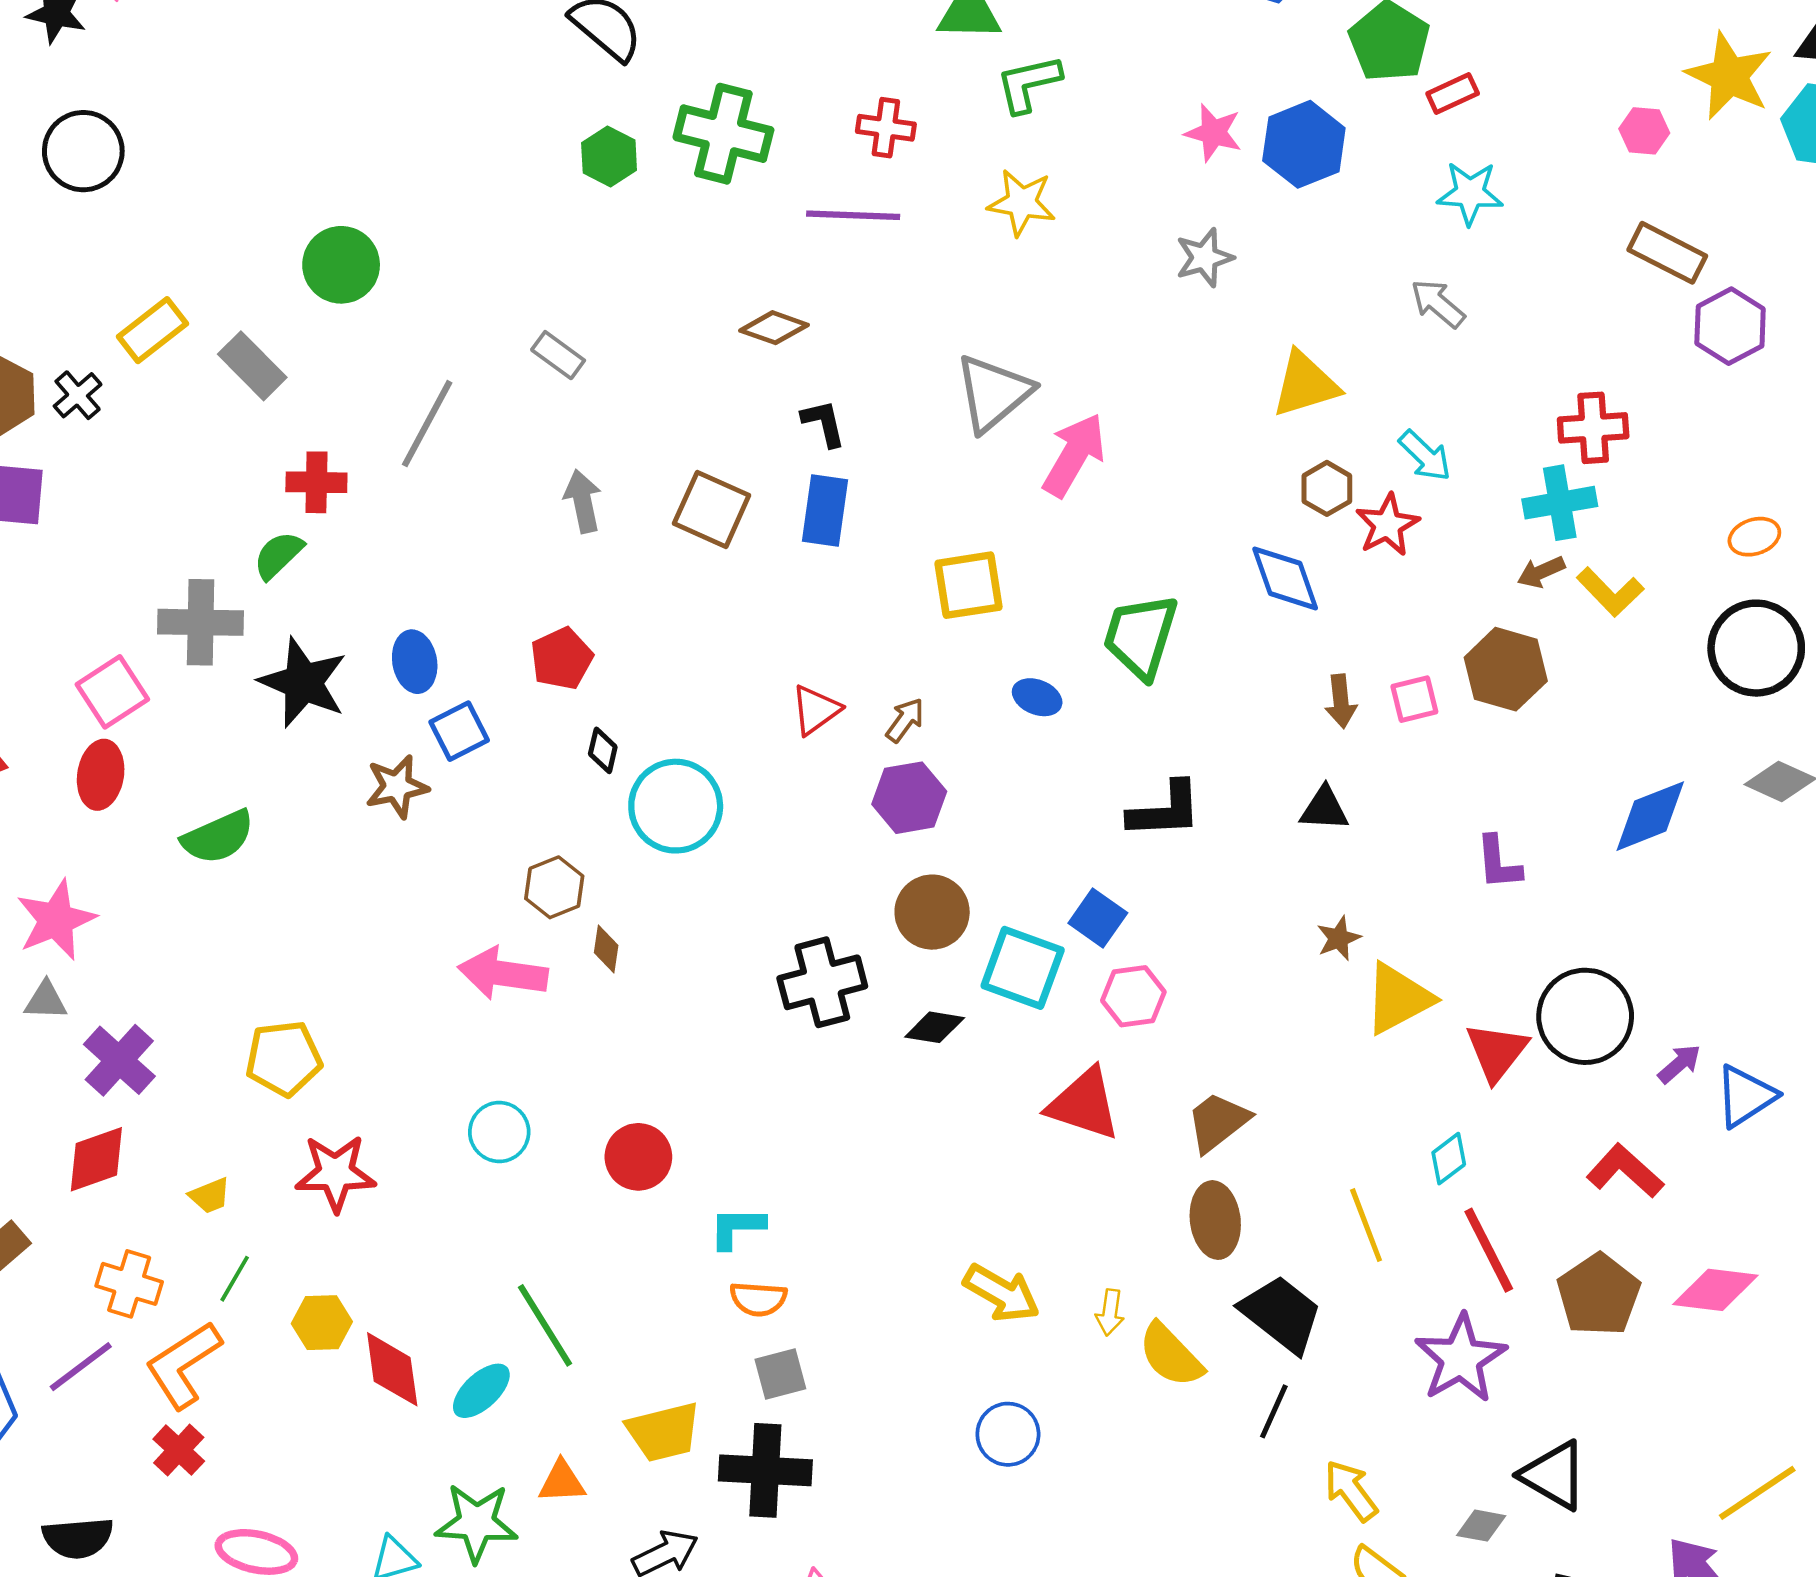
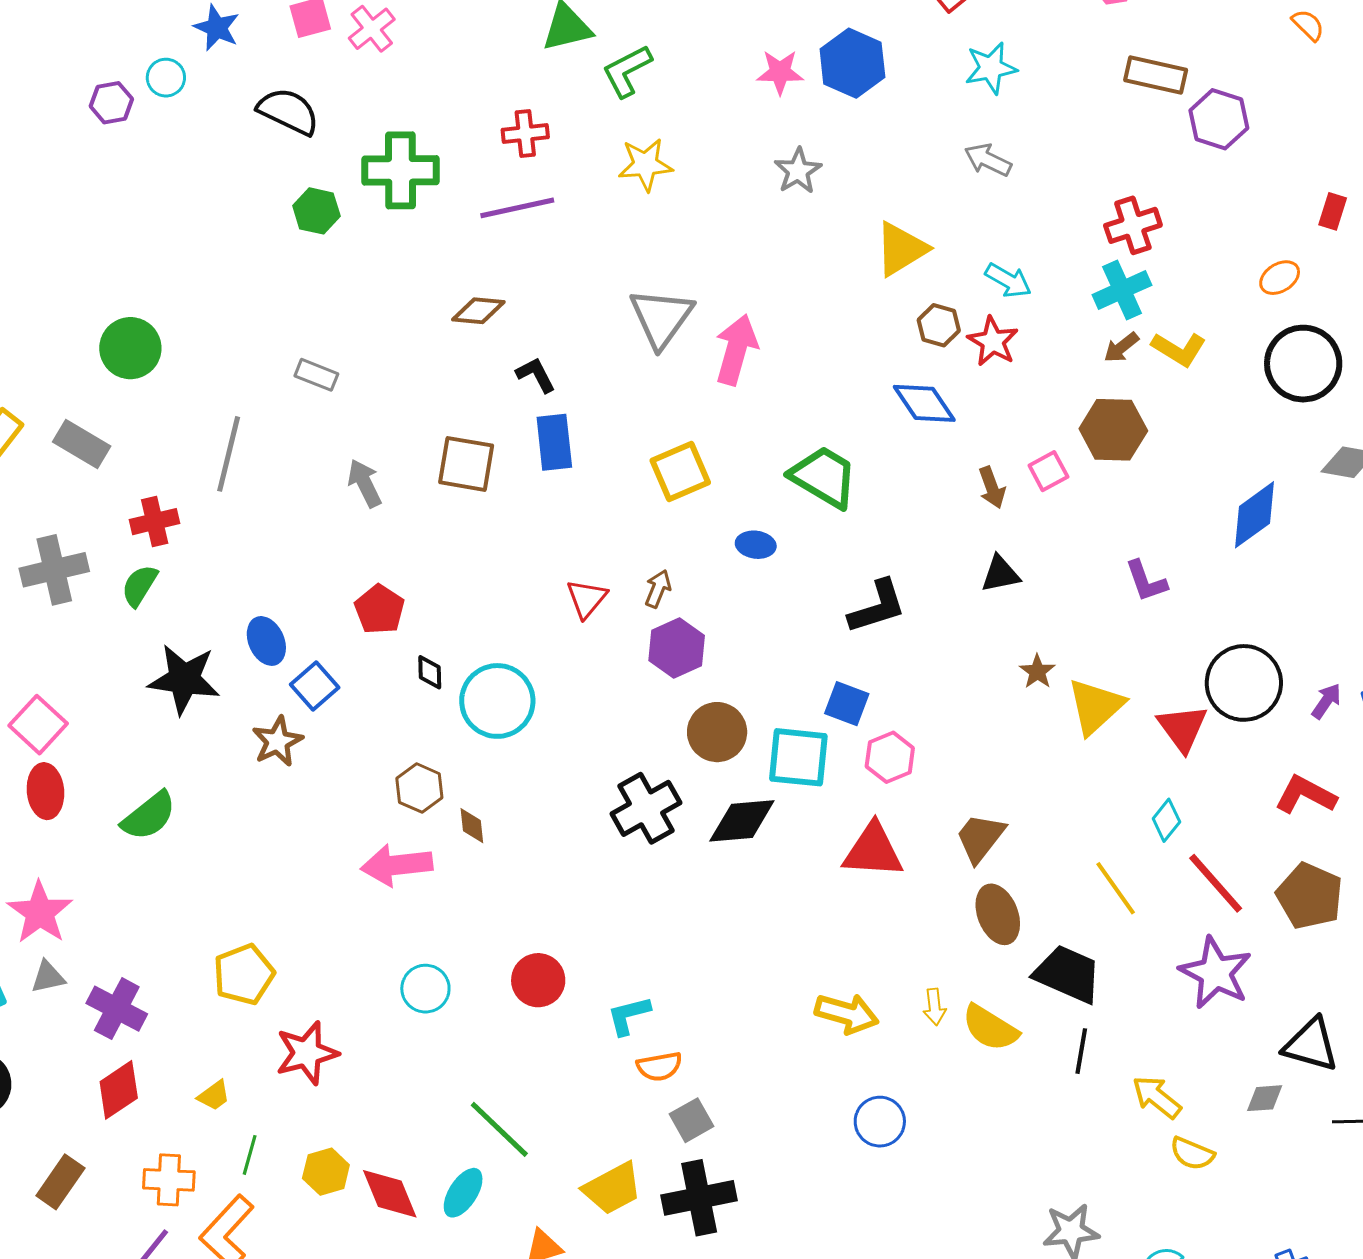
gray cross: (201, 622) -> (54, 570), moved
green trapezoid: (1140, 636) -> (824, 477), turned 118
black diamond: (935, 1027) -> (742, 821), size x1.5

